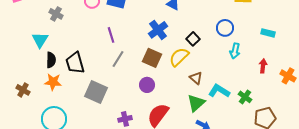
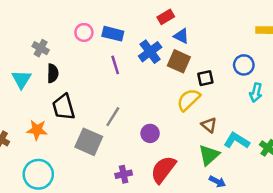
blue cross: (158, 30) -> (150, 52), moved
purple line: (111, 35) -> (115, 65), moved
black square: (193, 39) -> (205, 78), turned 32
brown square: (152, 58) -> (179, 61), moved
gray line: (118, 59) -> (113, 117), moved
black semicircle: (51, 60) -> (53, 73), moved

